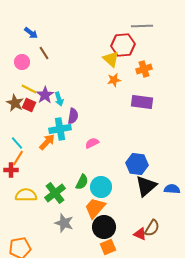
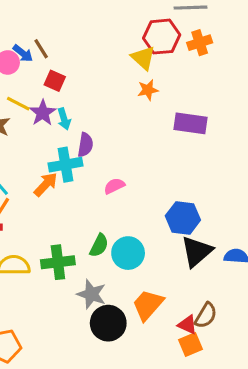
blue arrow: (31, 33) -> (23, 53), moved
orange cross: (144, 69) -> (200, 43), moved
red square: (29, 105) -> (55, 81), moved
green cross: (55, 193) -> (58, 262), turned 30
orange trapezoid: (95, 208) -> (148, 305), moved
gray star: (64, 223) -> (91, 294), moved
black circle: (104, 227) -> (108, 323), moved
orange square: (108, 247) -> (191, 344), moved

